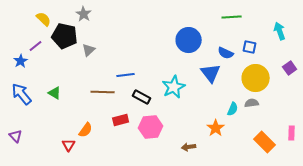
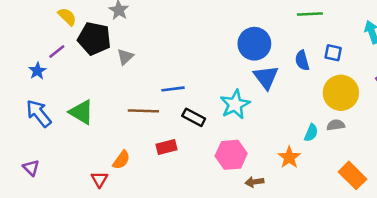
blue semicircle: (226, 53) -> (302, 60), turned 49
blue triangle: (211, 73) -> (266, 77), moved
green triangle: (55, 93) -> (81, 112), size x1.5
pink hexagon: (151, 127) -> (231, 155), moved

